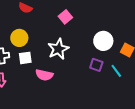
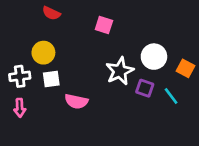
pink square: (65, 17) -> (104, 25), turned -32
white star: (58, 49) -> (120, 71), moved

